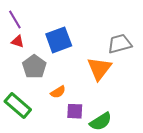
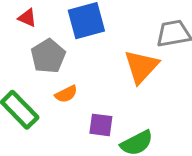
orange semicircle: (58, 92) -> (66, 94), moved

